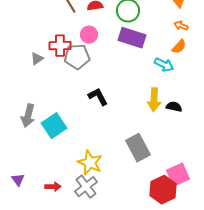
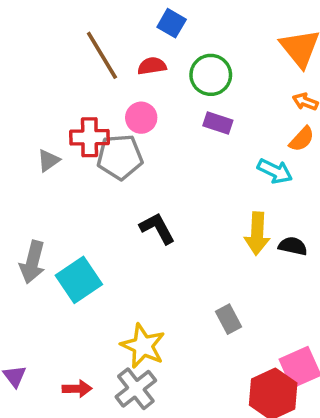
purple rectangle: (132, 38) -> (218, 123), size x0.6
gray rectangle: (138, 148) -> (229, 319), size x0.6

